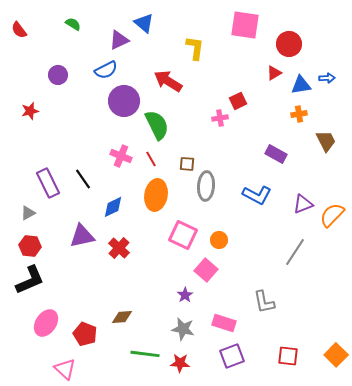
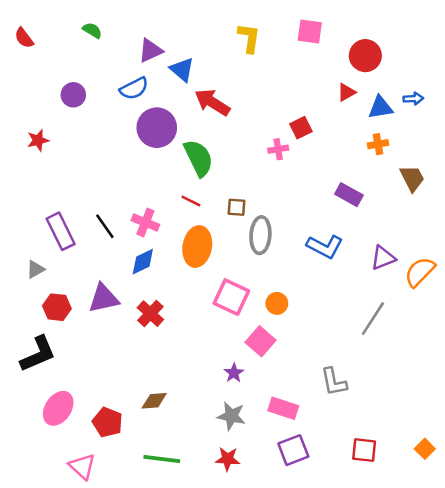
blue triangle: (144, 23) -> (182, 70), moved
pink square: (245, 25) -> (310, 32), size x0.7
yellow L-shape: (195, 48) -> (249, 38), moved
pink cross: (121, 156) -> (145, 222), moved
red line: (151, 159) -> (191, 201), turned -35
red hexagon: (30, 246) -> (57, 307), moved
green line: (145, 354) -> (162, 459), moved
orange square: (336, 355) -> (425, 449), size x0.7

